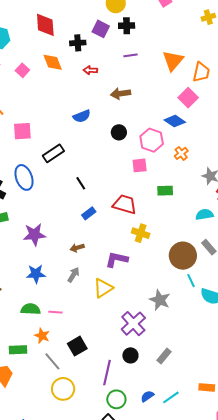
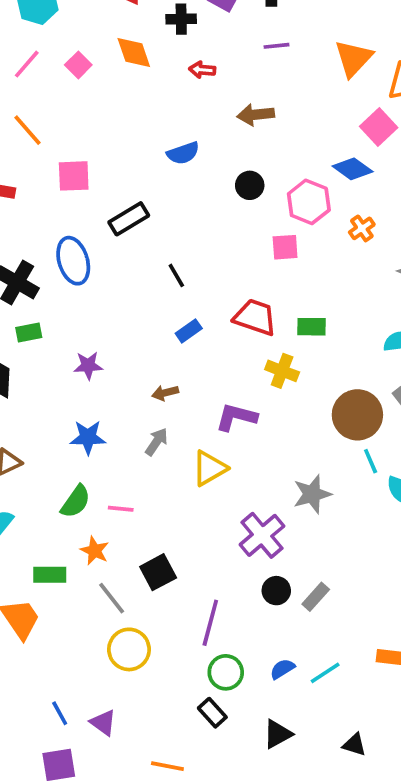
green rectangle: (165, 191) -> (312, 327), moved
purple star: (34, 235) -> (88, 366), size x0.7
gray star: (160, 300) -> (312, 494), turned 30
green semicircle: (31, 309) -> (76, 501), turned 120
black circle: (130, 355) -> (276, 591), moved

